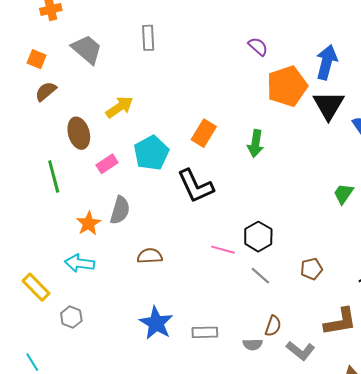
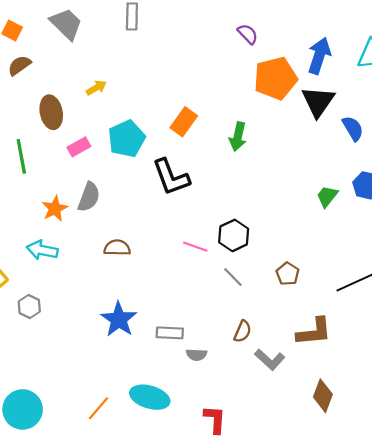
yellow arrow: (119, 107) -> (96, 88), size x0.7
brown pentagon: (312, 269) -> (288, 274), turned -30
gray semicircle: (253, 344) -> (197, 355), moved

